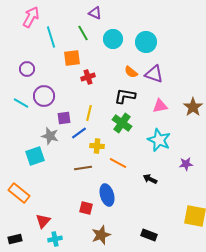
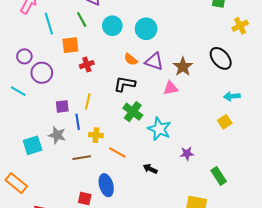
purple circle: (44, 96) -> (42, 73), moved
pink triangle: (160, 106) -> (171, 88), moved
brown star: (193, 107) -> (183, 67), moved
green cross: (122, 123) -> (133, 112), moved
blue line: (79, 133) -> (78, 122), turned -63
gray star: (50, 136) -> (57, 135), moved

